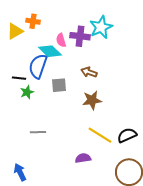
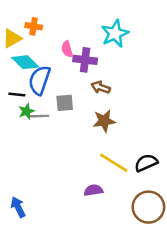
purple cross: (80, 36) -> (85, 60), moved
cyan diamond: (50, 51) -> (25, 62), moved
gray line: (38, 132) -> (40, 116), moved

